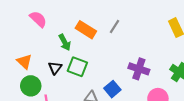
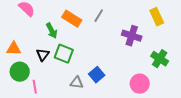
orange triangle: (24, 61) -> (14, 49), turned -42
purple cross: (139, 69) -> (132, 36), moved

